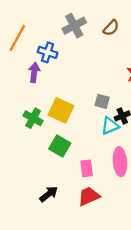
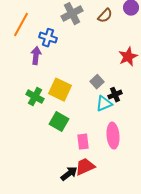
gray square: (102, 101) -> (97, 82), turned 32
black arrow: (49, 194) -> (69, 174), moved

